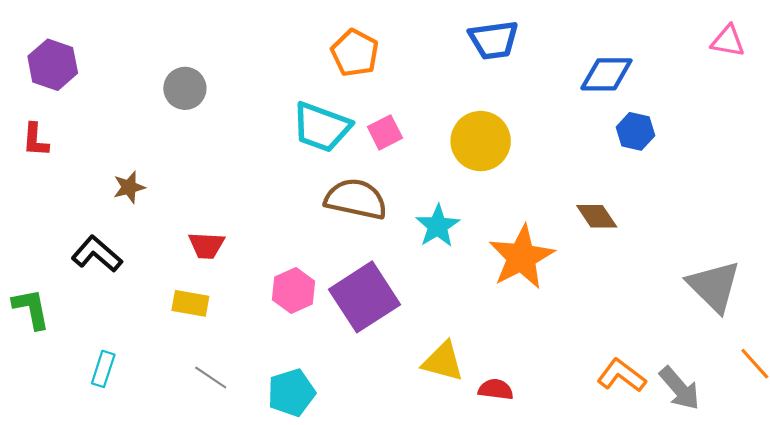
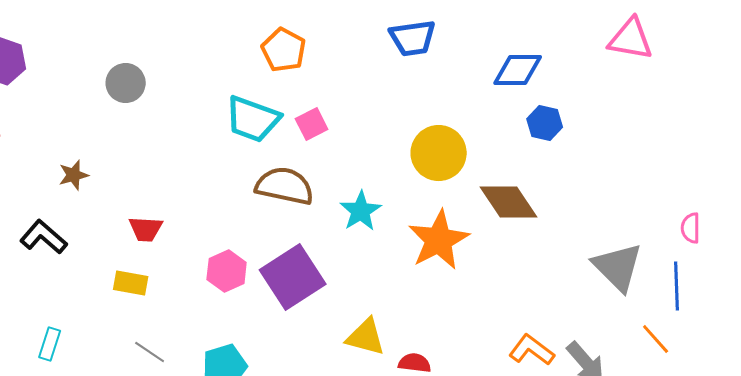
pink triangle: (728, 41) -> (631, 39), size x1.4
yellow circle: (481, 141) -> (439, 153), moved
brown diamond: (597, 216) -> (509, 202), size x1.5

